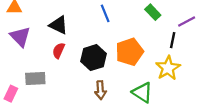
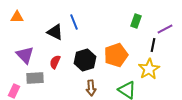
green rectangle: (153, 12) -> (136, 21), turned 64
blue line: (105, 13) -> (74, 22), moved
purple triangle: (20, 37) -> (25, 55), moved
red semicircle: (59, 51) -> (55, 62), moved

